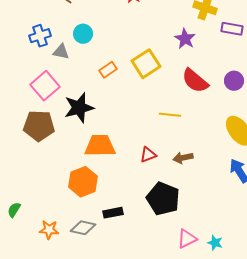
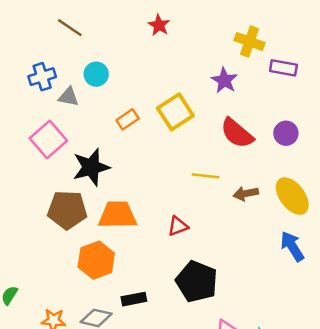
brown pentagon: (39, 126) -> (67, 210), moved
brown arrow: (183, 158) -> (246, 194), moved

